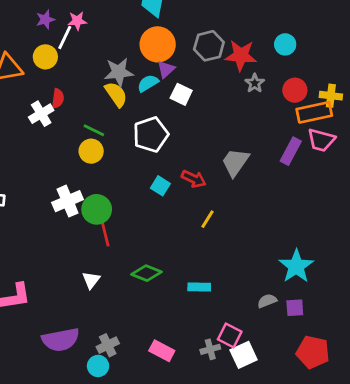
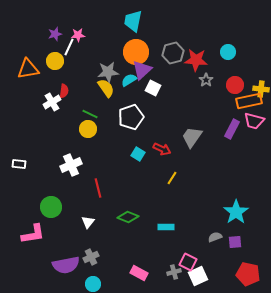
purple triangle: (166, 69) -> (142, 70), size x1.5
green circle: (97, 209) -> (51, 207), moved
gray cross: (108, 345) -> (91, 257), moved

